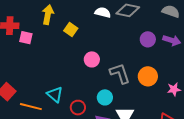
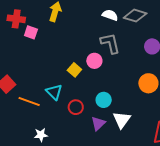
yellow square: (71, 30) -> (74, 70), moved
gray L-shape: (120, 73) -> (110, 43), moved

